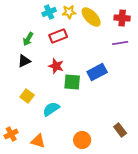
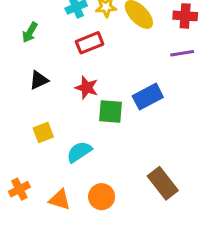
green arrow: (28, 39) -> (30, 32), moved
yellow square: (27, 96) -> (43, 132), turned 32
brown rectangle: (120, 130) -> (163, 183), moved, size x1.5
orange circle: (82, 140) -> (102, 197), moved

